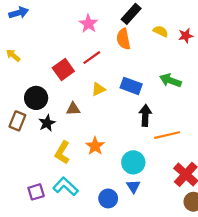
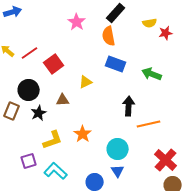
yellow semicircle: (161, 31) -> (150, 23), moved, turned 144
red line: (92, 58) -> (30, 53), moved
blue rectangle: (131, 86) -> (116, 64), moved
yellow L-shape: (62, 153) -> (53, 140), turned -140
purple square: (36, 192) -> (29, 161), moved

